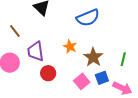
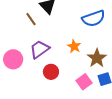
brown line: (15, 31) -> (31, 19), moved
purple trapezoid: (36, 51) -> (40, 49), turned 60

